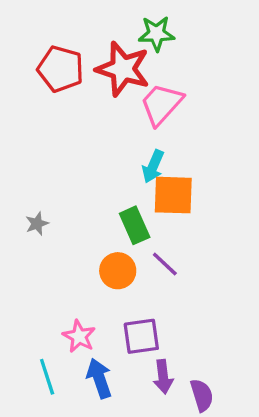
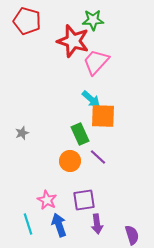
red pentagon: (61, 69) -> (27, 21), moved
cyan arrow: (153, 166) -> (91, 99), turned -72
purple semicircle: (202, 395) -> (132, 235), moved

